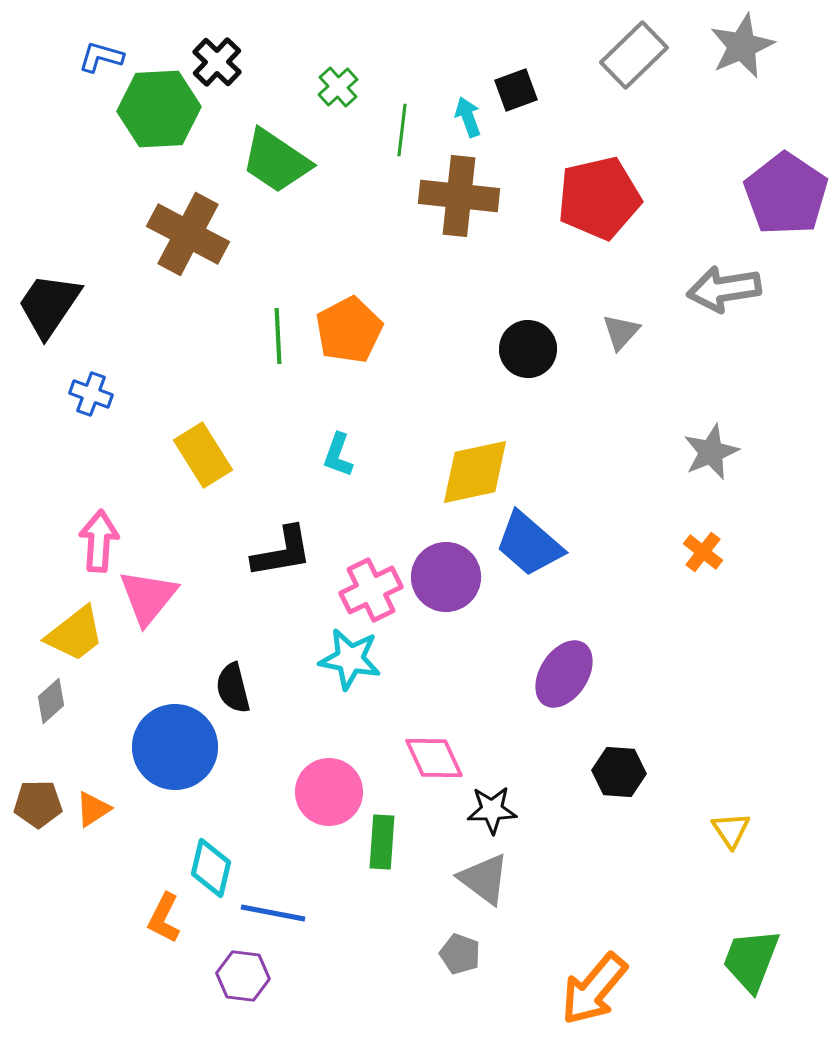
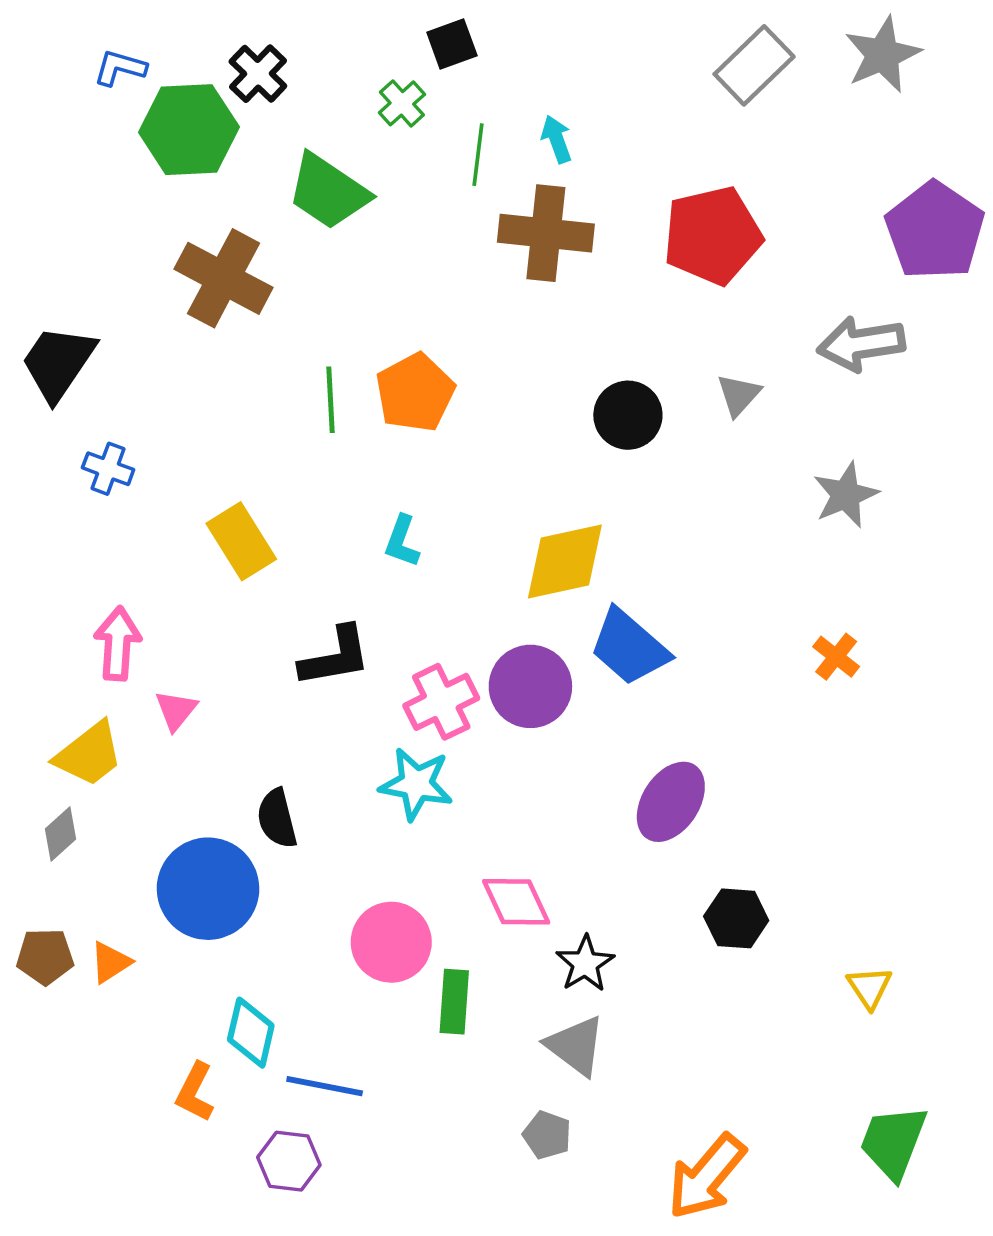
black square: (516, 90) -> (452, 44), moved
gray star: (711, 452) -> (846, 495), moved
pink triangle: (148, 597) -> (176, 710), size x0.6
black star: (492, 810) -> (585, 964), turned -30

